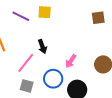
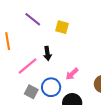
yellow square: (45, 12) -> (62, 27), moved
gray square: (27, 86) -> (31, 92), moved

